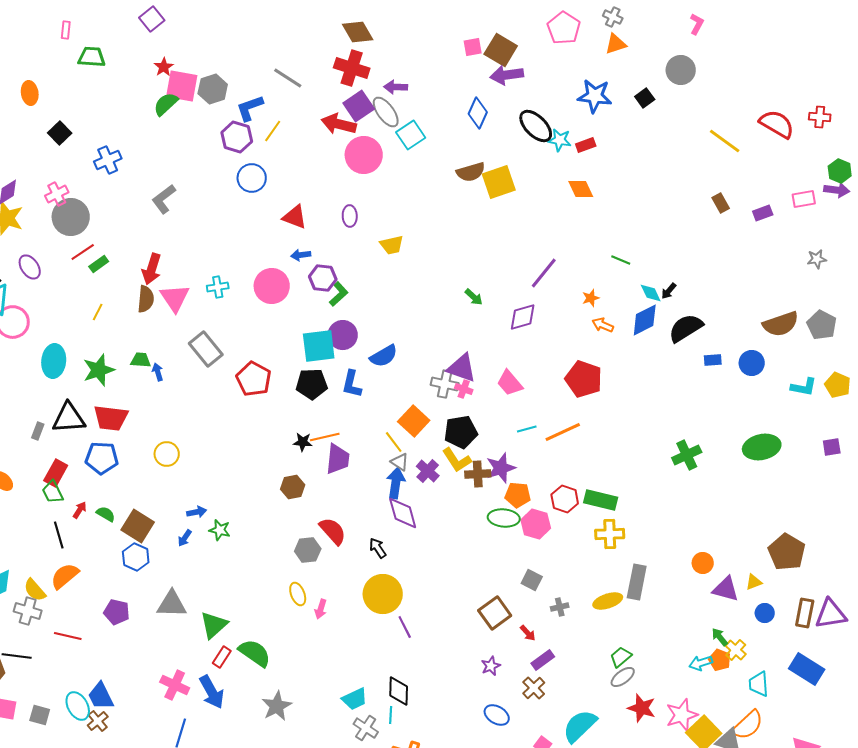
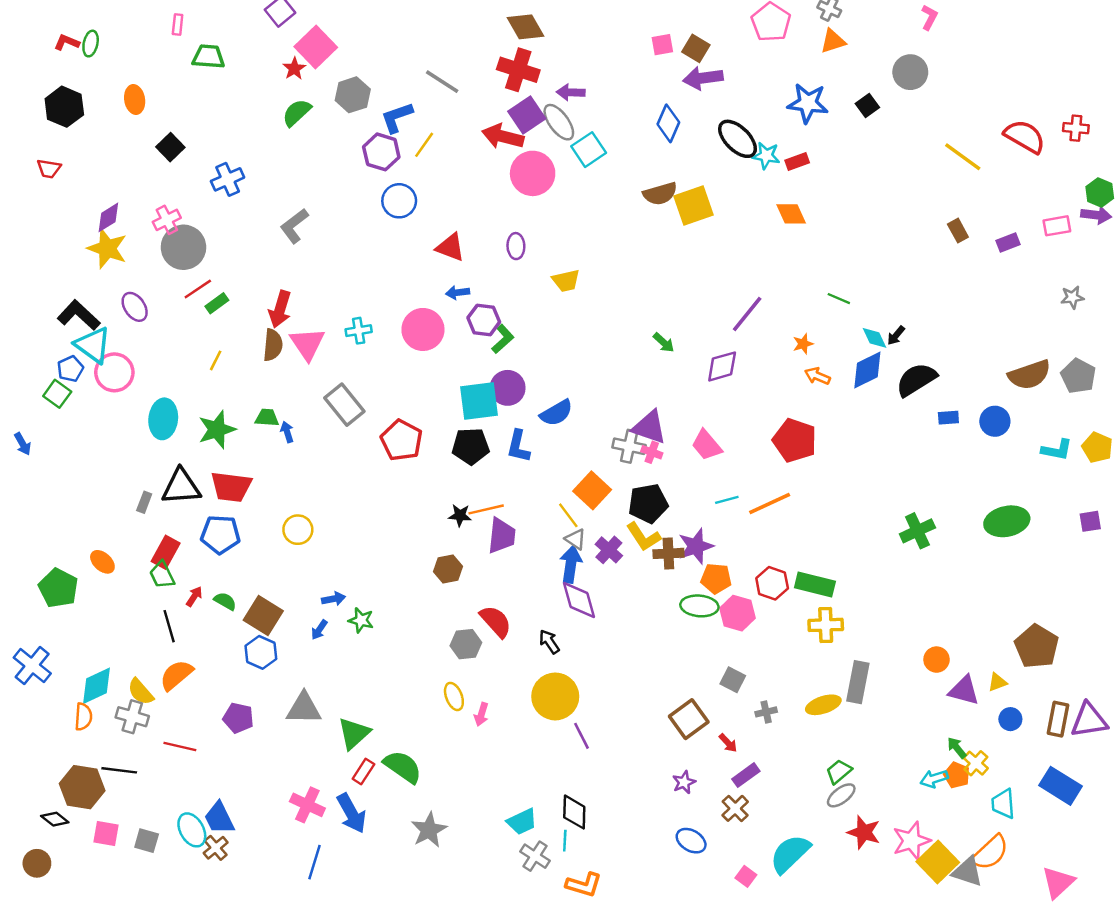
brown square: (501, 50) -> (696, 48), size x0.7
pink square: (182, 86) -> (316, 47), moved, turned 36

